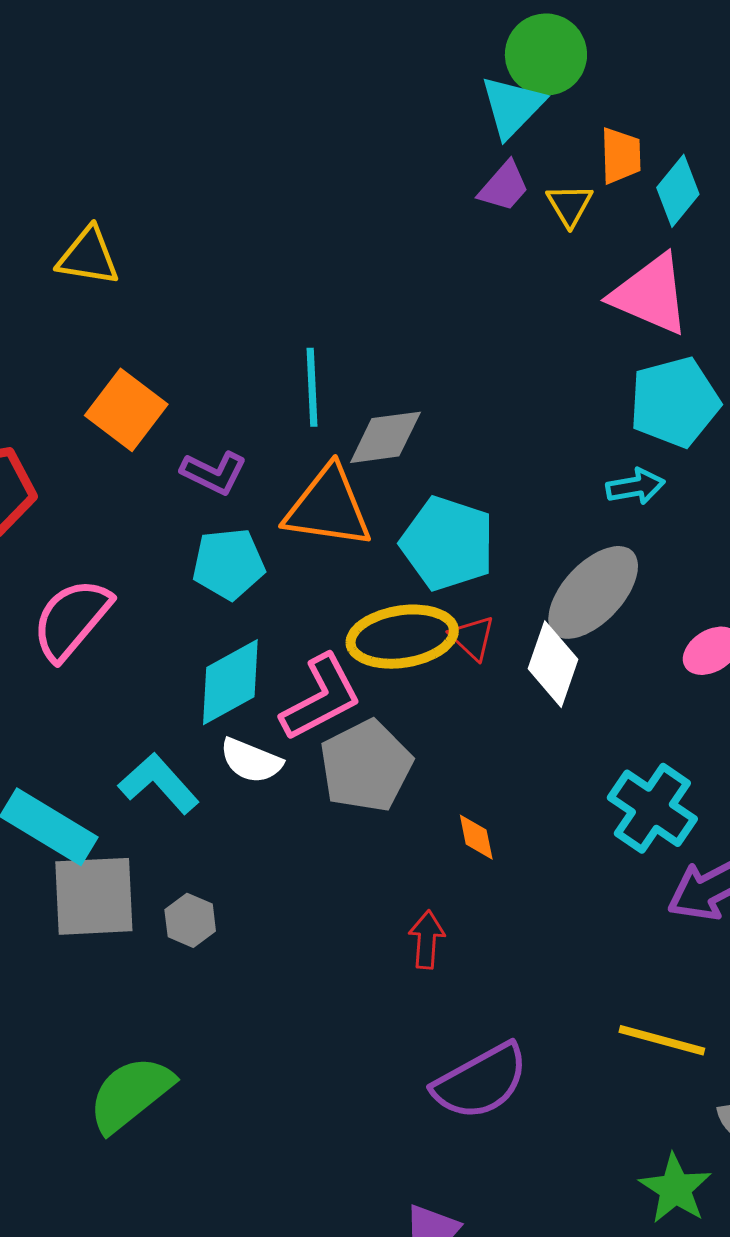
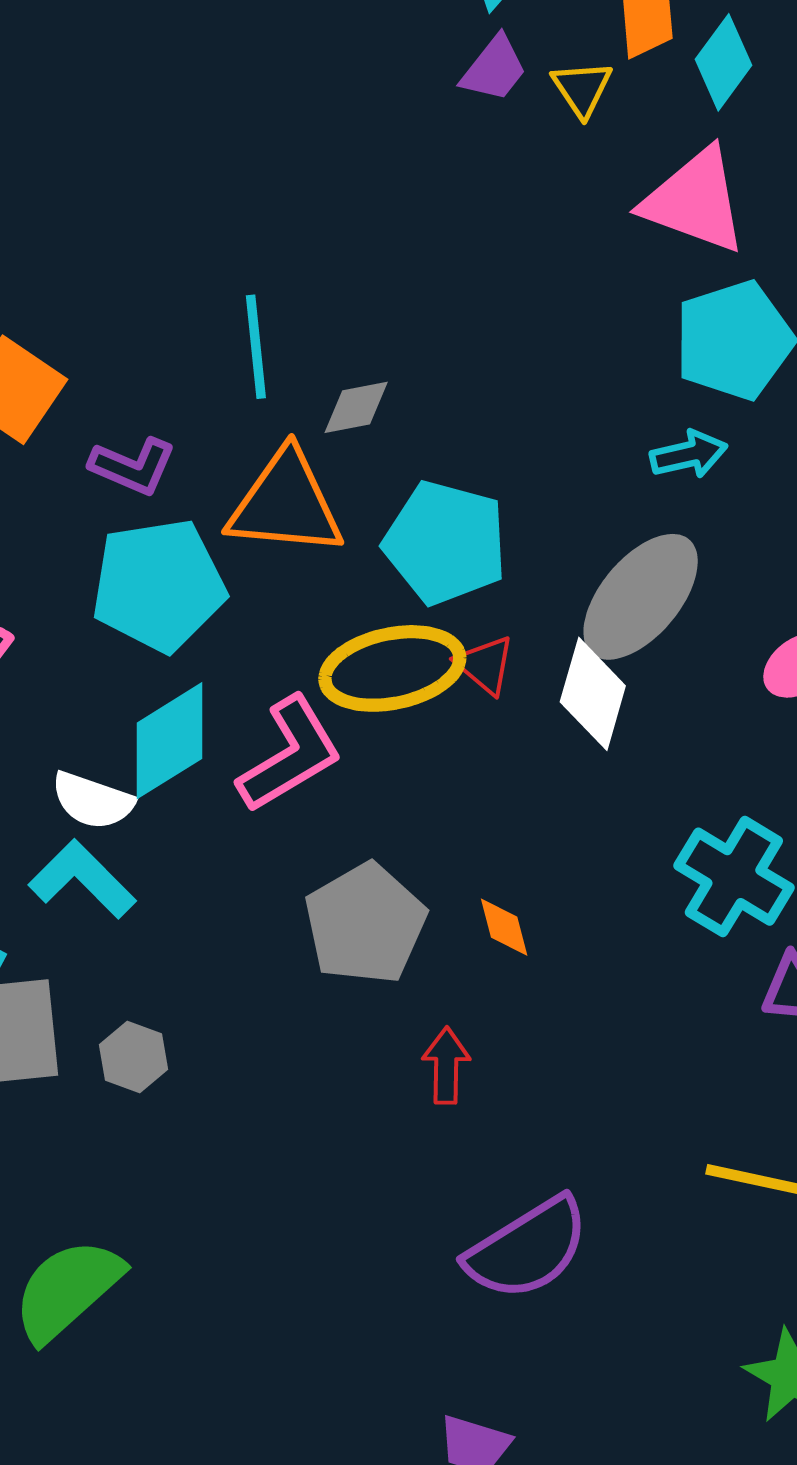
gray diamond: (385, 437) -> (356, 407), size x0.7
cyan pentagon: (228, 564) -> (159, 585), size x1.4
white semicircle: (251, 761) -> (93, 801), moved
gray pentagon: (366, 766) -> (365, 924), moved

